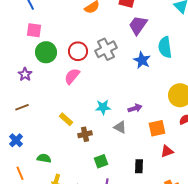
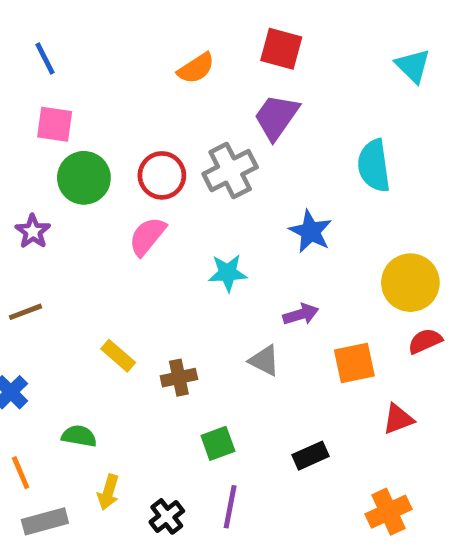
purple trapezoid: (138, 25) -> (276, 117), moved
blue star: (142, 60) -> (311, 231), moved
cyan star: (103, 107) -> (228, 273), moved
yellow rectangle: (66, 119) -> (118, 356), moved
red triangle: (167, 151) -> (398, 419), moved
black rectangle: (139, 166) -> (311, 456), turned 64

